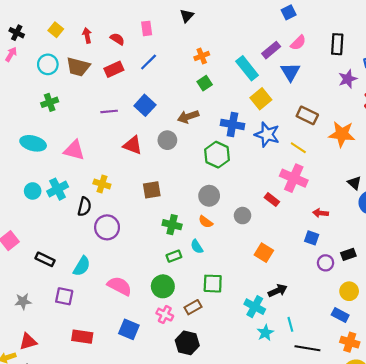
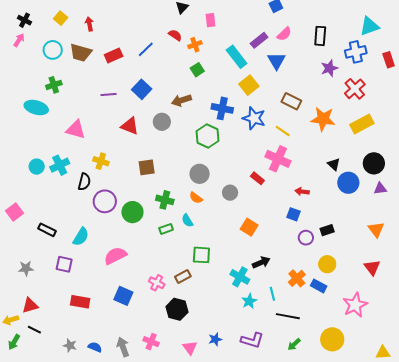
pink rectangle: (147, 28) -> (211, 20), moved
red semicircle: (117, 39) -> (175, 35), moved
cyan ellipse: (33, 143) -> (36, 108), moved
pink semicircle: (120, 286) -> (115, 256), turned -55
green circle: (163, 286) -> (132, 212), moved
orange cross: (350, 342) -> (297, 278), moved, turned 30

